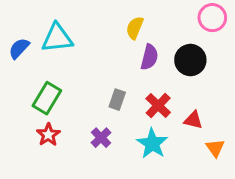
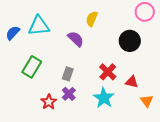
purple semicircle: (149, 57) -> (76, 39), moved, turned -60
gray rectangle: (117, 100) -> (68, 74), moved
red star: (48, 135) -> (49, 102), moved

